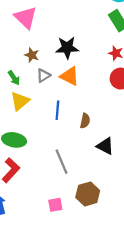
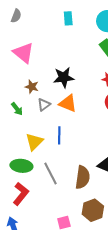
yellow triangle: (20, 101) -> (34, 142), moved
brown semicircle: (85, 121) -> (83, 177), moved, size x1.6
gray line: (62, 162) -> (51, 174), moved

